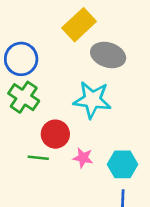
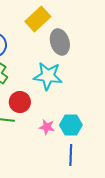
gray ellipse: (108, 55) -> (60, 42), turned 55
pink star: (83, 158) -> (47, 127), moved

